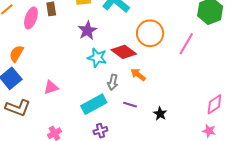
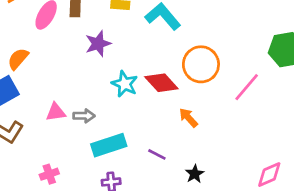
purple star: (87, 30) -> (98, 44), moved
orange arrow: (138, 75) -> (188, 118), moved
gray arrow: (113, 82) -> (84, 116), moved, turned -112

